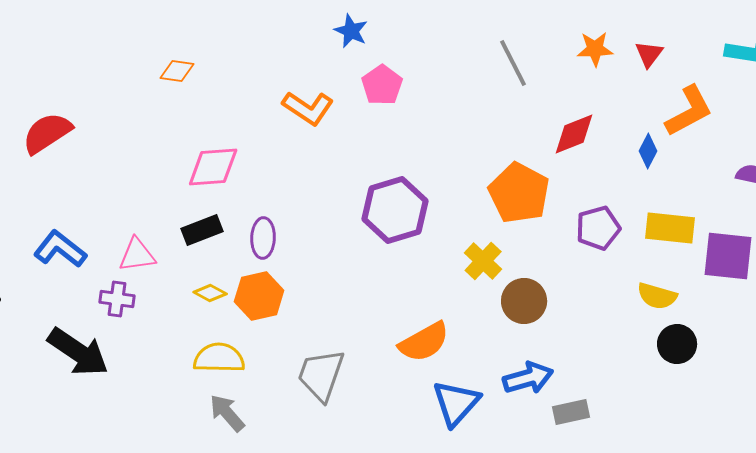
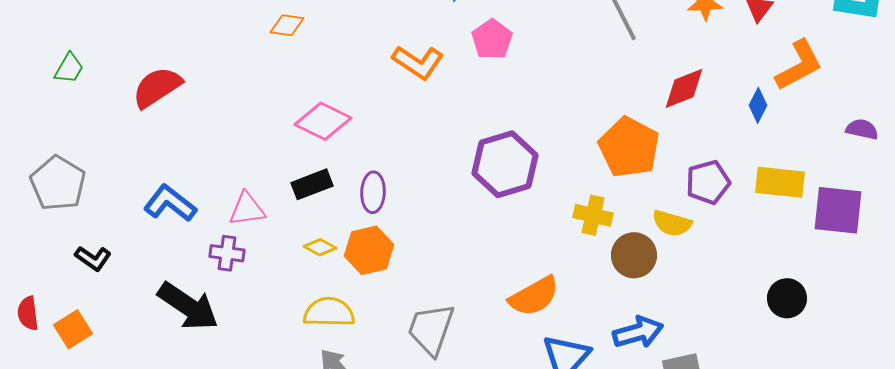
pink diamond: (213, 167) -> (323, 121), turned 30
yellow cross: (483, 261) -> (593, 215), turned -30
yellow semicircle: (657, 296) -> (672, 223), moved

